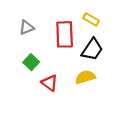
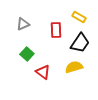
red rectangle: (65, 34) -> (56, 30), size x0.7

